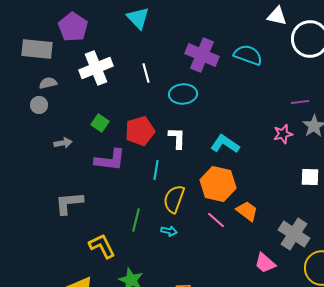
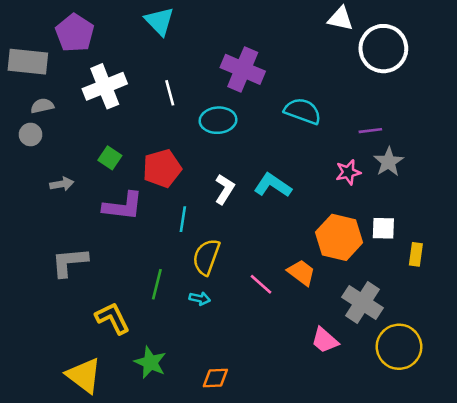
cyan semicircle: (248, 55) -> (303, 111), moved
white L-shape: (177, 138) -> (225, 189), moved, turned 30
orange hexagon: (218, 184) -> (339, 237), moved

